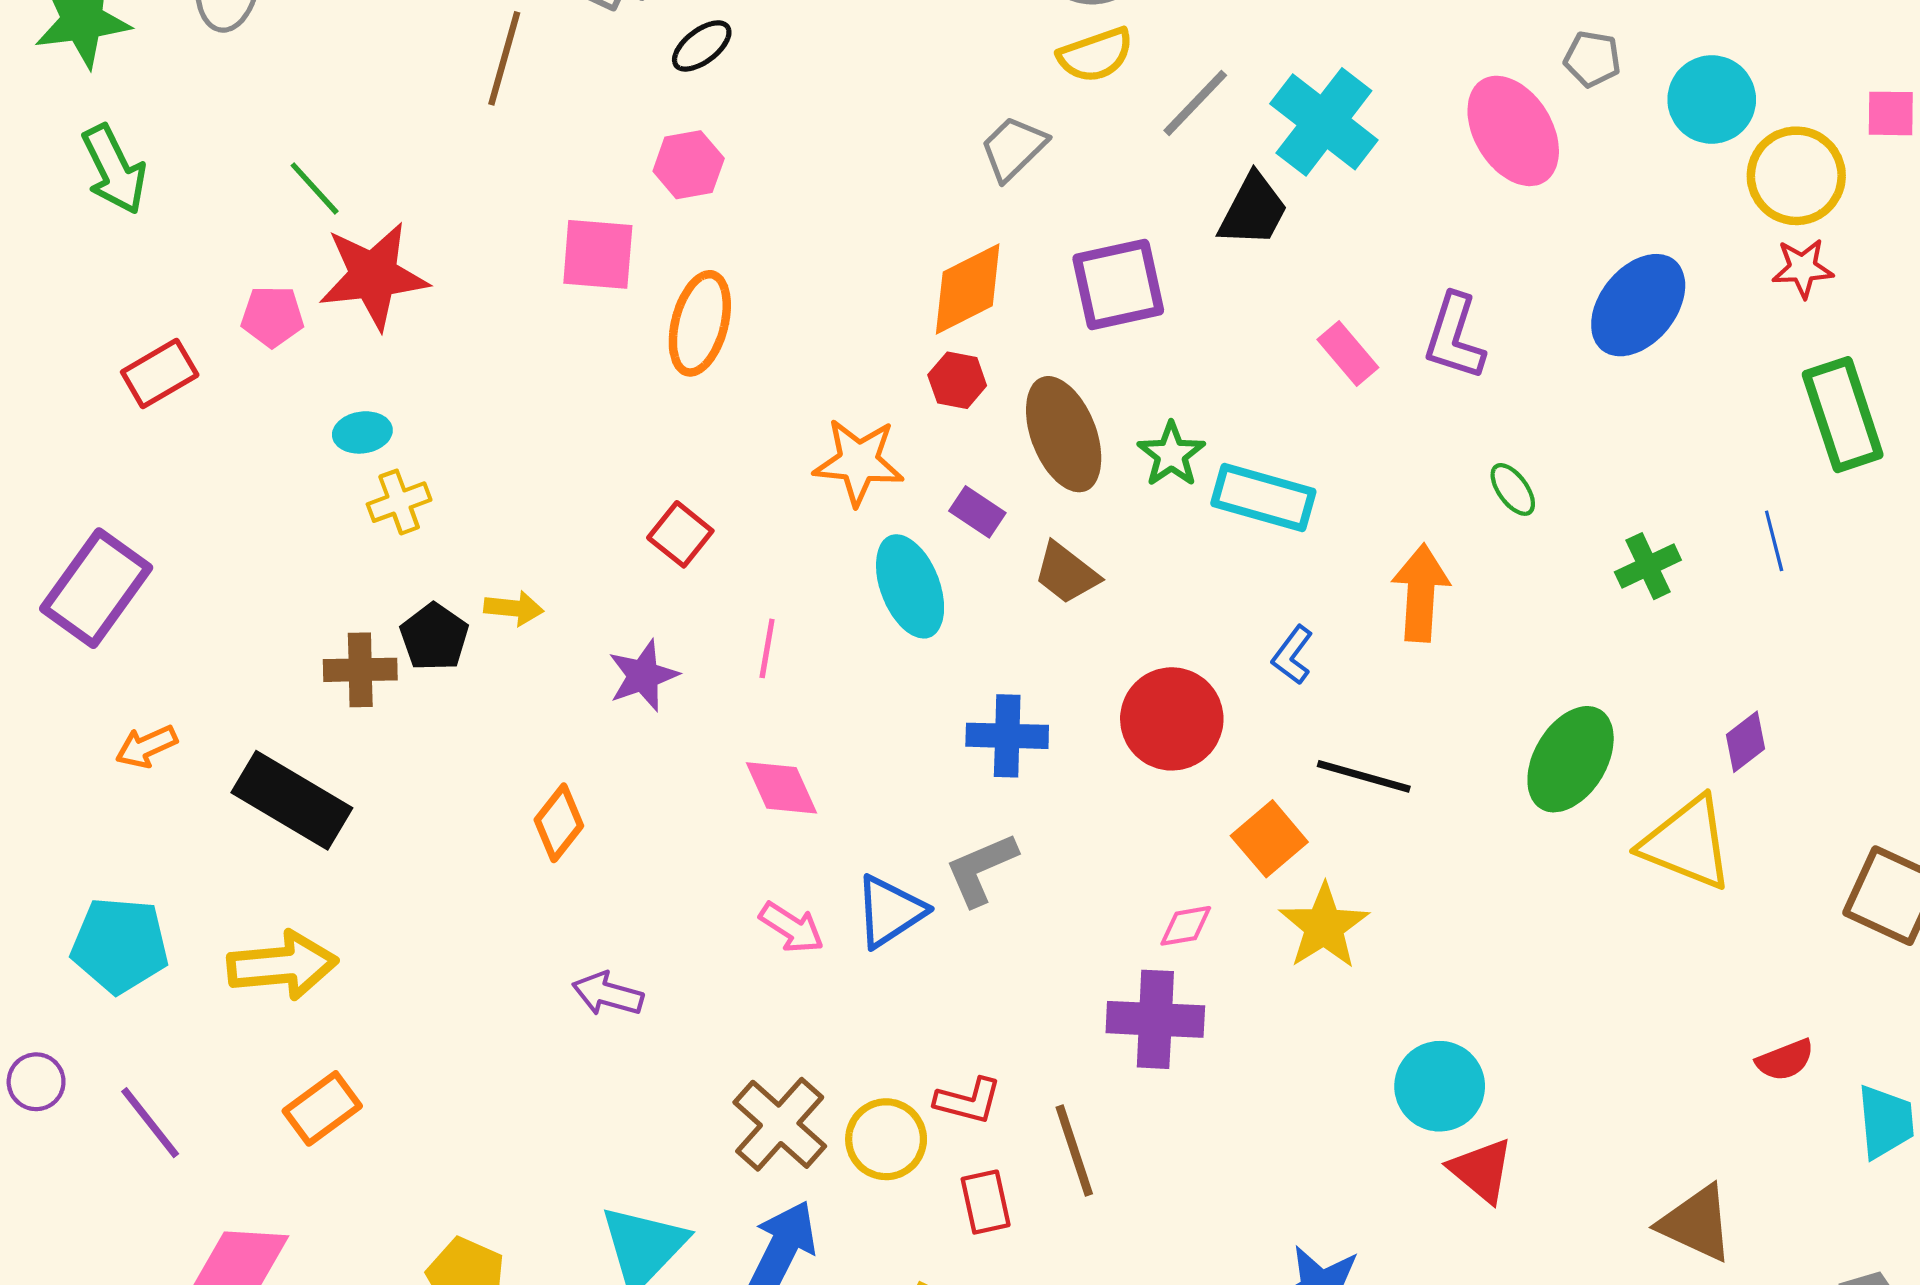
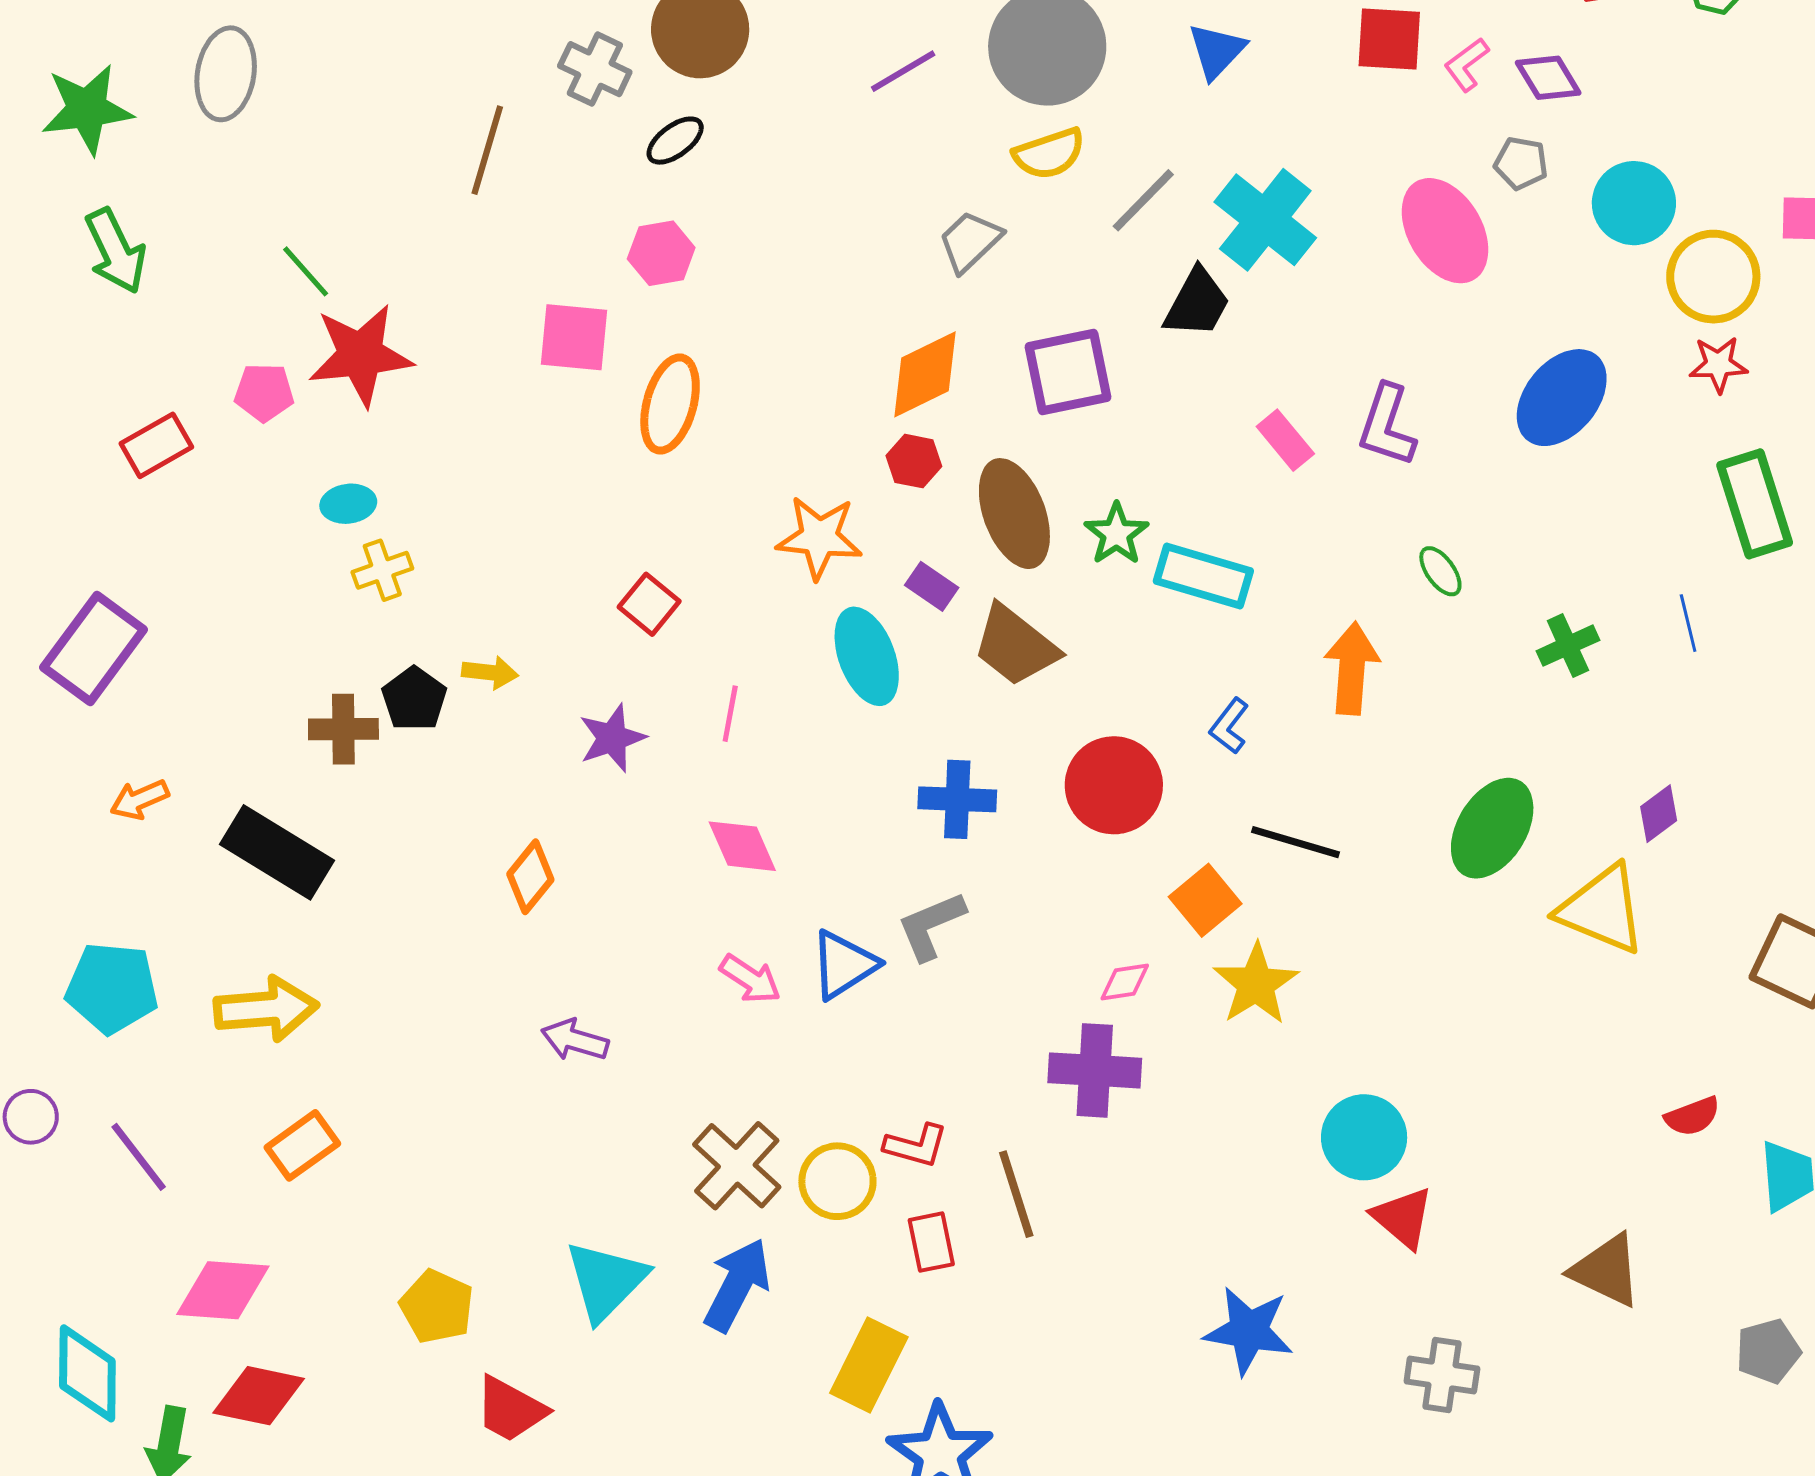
brown trapezoid: (1066, 573) -> (1015, 646), size x1.4

